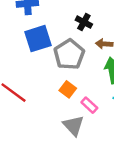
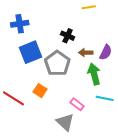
orange square: (68, 89) -> (40, 91), moved

